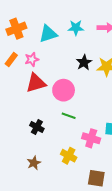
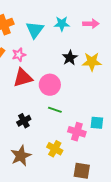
cyan triangle: (48, 34) -> (35, 30), turned -36
black cross: (37, 127) -> (24, 121), turned 32
brown star: (34, 163) -> (21, 156), size x1.5

